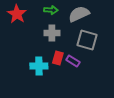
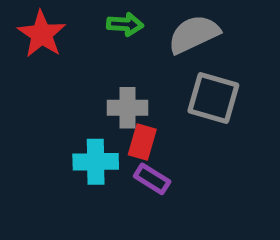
gray cross: (52, 33) -> (128, 108), moved
purple rectangle: (73, 61) -> (152, 179), moved

